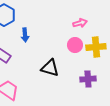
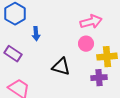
pink arrow: (80, 23) -> (91, 22), size x1.5
yellow cross: (96, 47) -> (107, 57), moved

